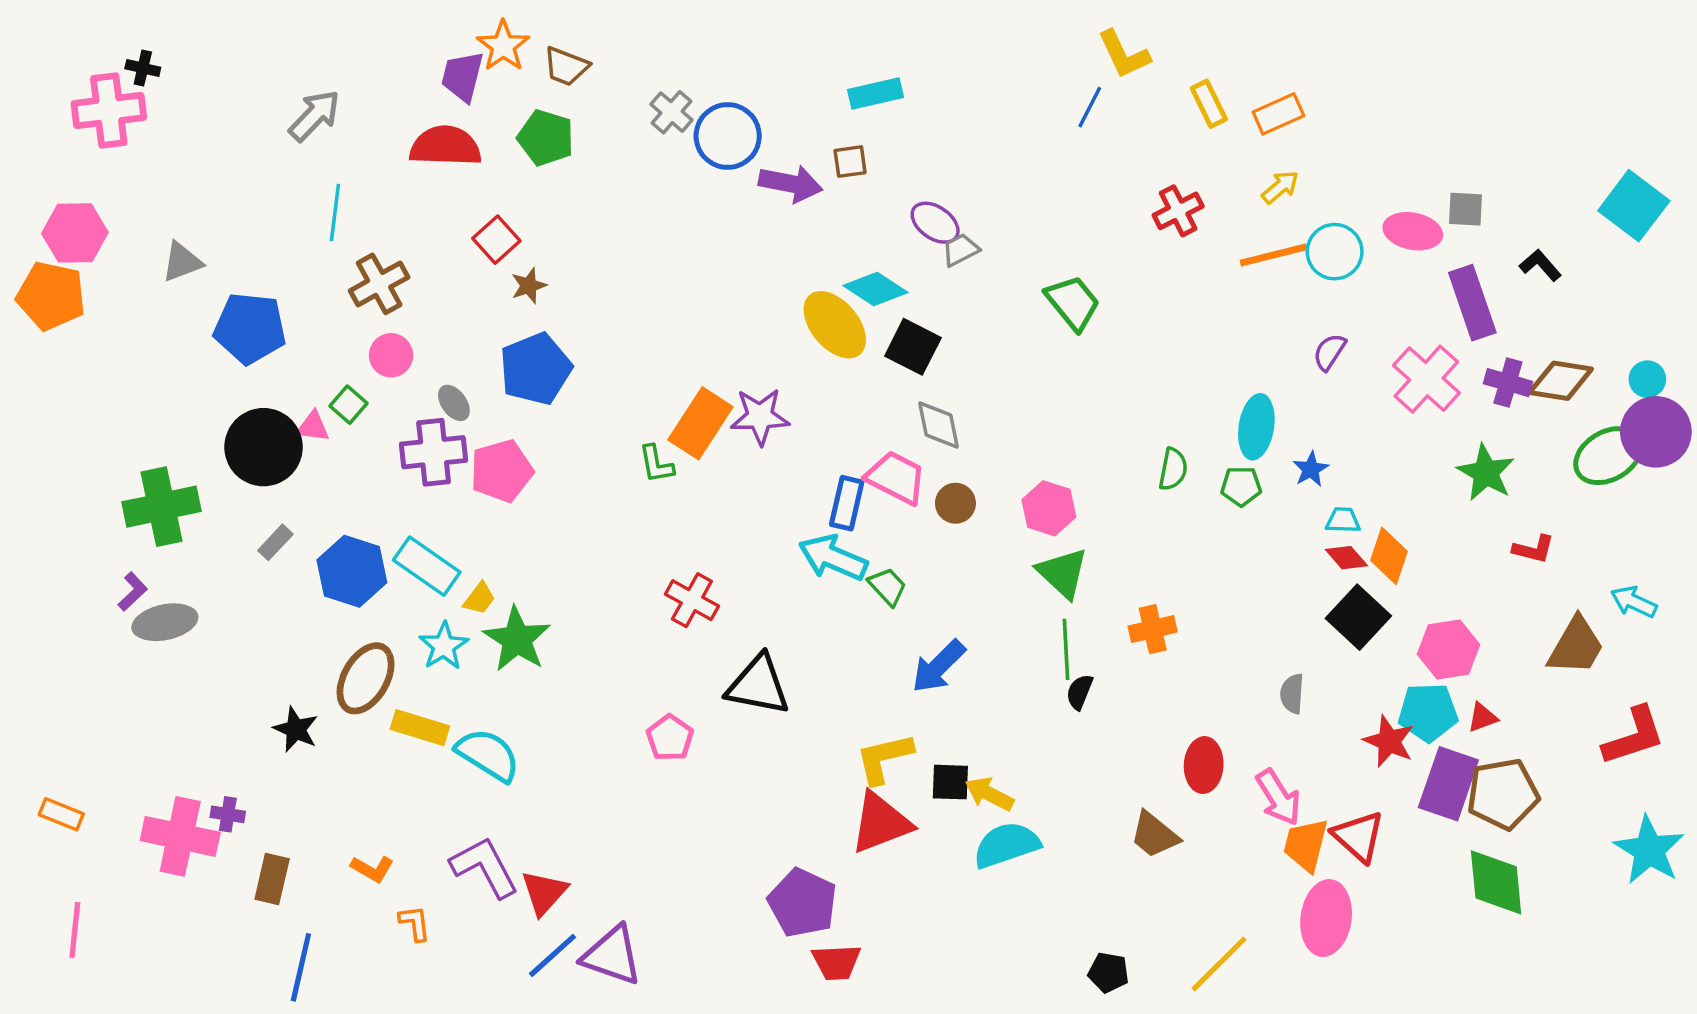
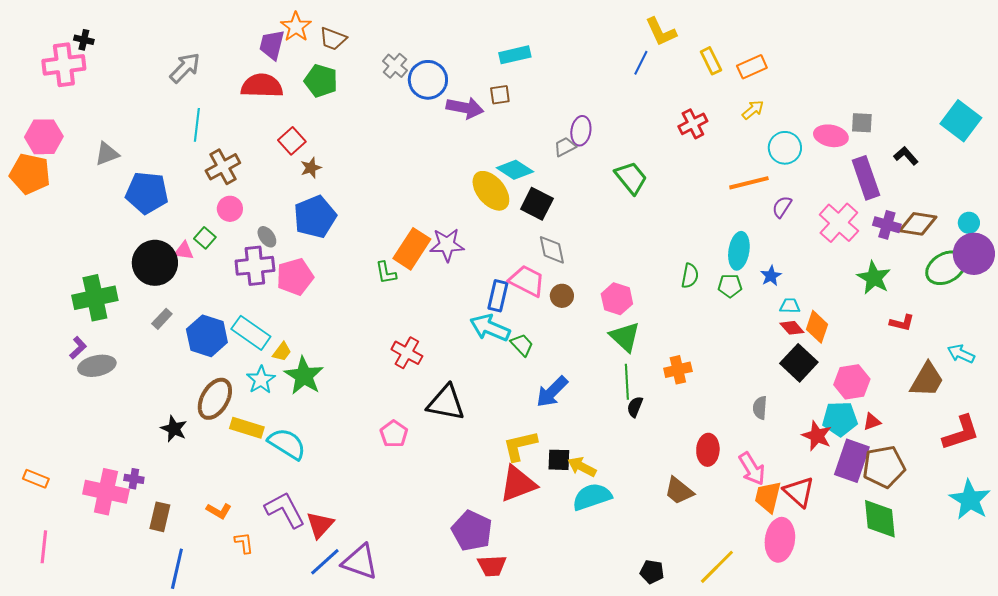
purple ellipse: (935, 223) -> (581, 131), moved, turned 64
orange line: (1273, 255) -> (749, 183), moved

